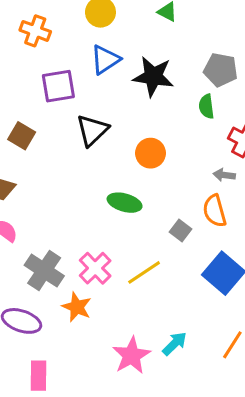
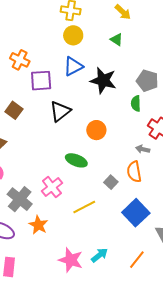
orange cross: (35, 31) -> (20, 60), moved
pink cross: (95, 268) -> (52, 187), moved
pink star: (131, 355) -> (71, 260), turned -30

